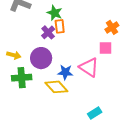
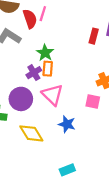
pink triangle: (89, 67) -> (52, 95), moved
blue star: (65, 72) -> (67, 124), moved

